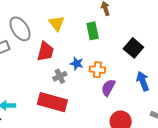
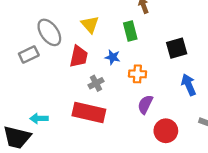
black square: (133, 48) -> (177, 48), turned 36
blue star: (77, 64) -> (113, 57), moved
purple semicircle: (108, 88) -> (145, 104), moved

